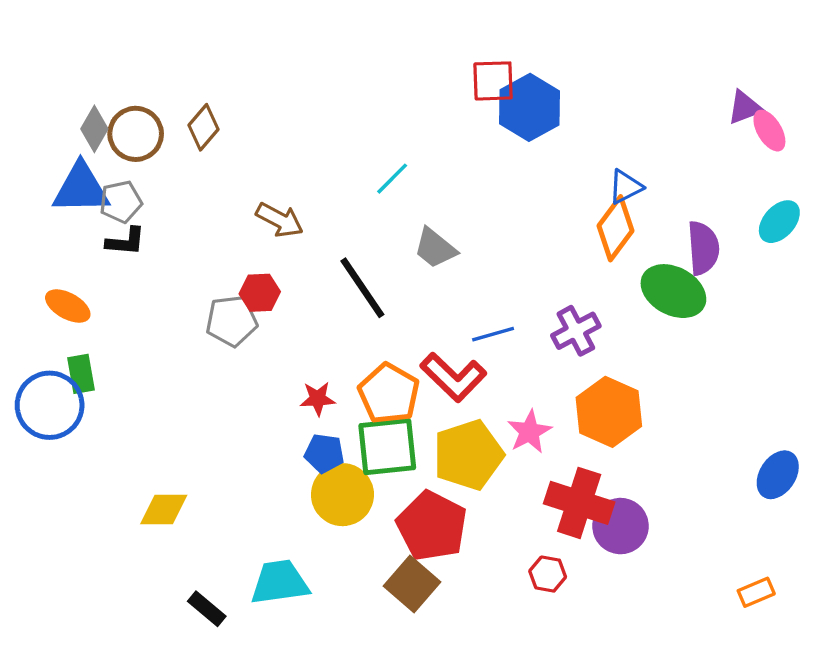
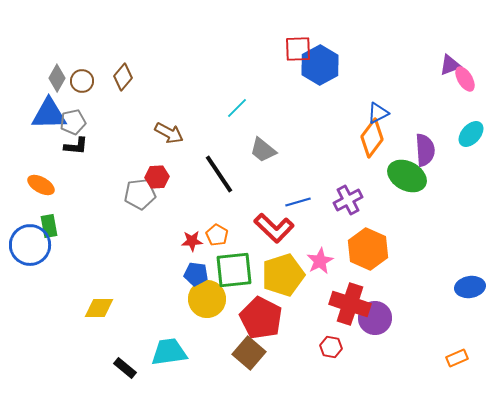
brown circle: (136, 134) -> (82, 81), size x0.7
orange pentagon: (389, 394) -> (217, 235), moved, size x0.6
blue ellipse: (778, 475) -> (470, 287), turned 48

